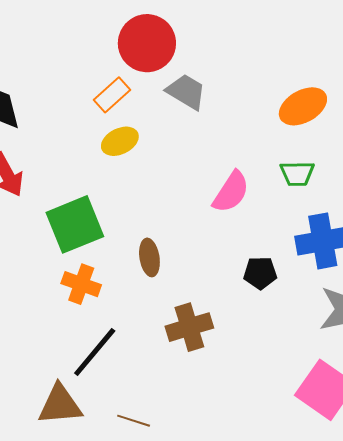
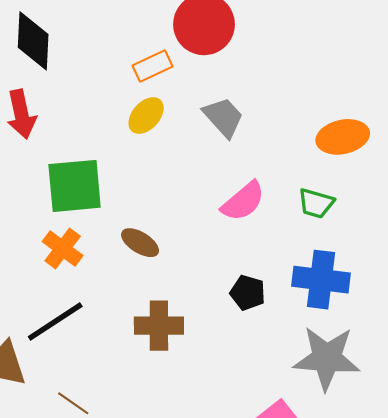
gray trapezoid: (186, 92) -> (223, 117), moved
yellow ellipse: (120, 141) -> (146, 115), turned -39
brown ellipse: (149, 257) -> (140, 243), turned -66

